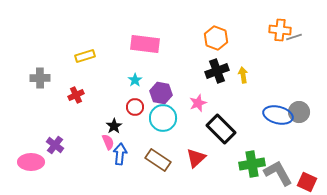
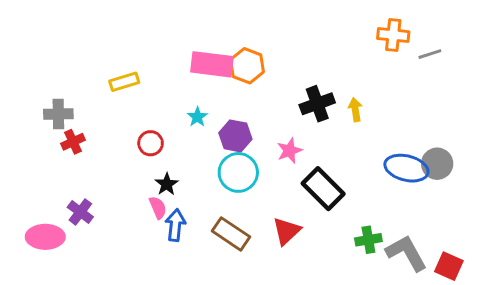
orange cross: (280, 30) -> (393, 35), moved
orange hexagon: (216, 38) -> (247, 66), moved
red cross: (76, 95) -> (73, 142), moved
red circle: (135, 107) -> (151, 143), moved
green cross: (252, 164) -> (368, 240), size x0.7

